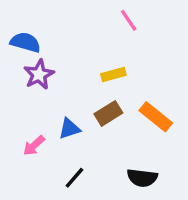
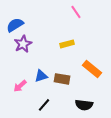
blue semicircle: (25, 42) -> (15, 25), turned -48
brown rectangle: (108, 113) -> (62, 79), moved, turned 42

